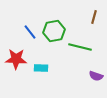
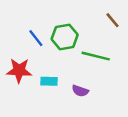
brown line: (94, 17) -> (112, 20), turned -56
purple semicircle: (96, 76) -> (80, 91), moved

